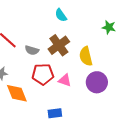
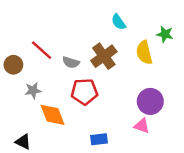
cyan semicircle: (61, 15) -> (119, 22), moved
yellow semicircle: (86, 56) -> (144, 53), moved
pink triangle: (65, 80) -> (142, 126), moved

